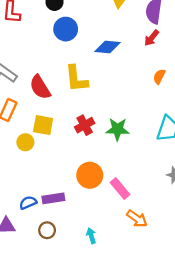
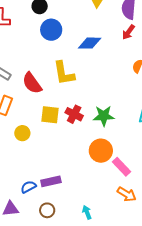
yellow square: (43, 125) -> (50, 115), moved
red cross: (85, 125) -> (74, 114), turned -30
orange circle: (90, 175) -> (101, 151), moved
pink rectangle: (120, 188) -> (121, 167), moved

